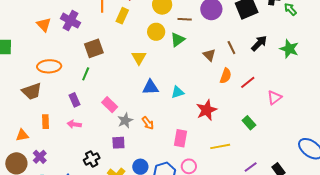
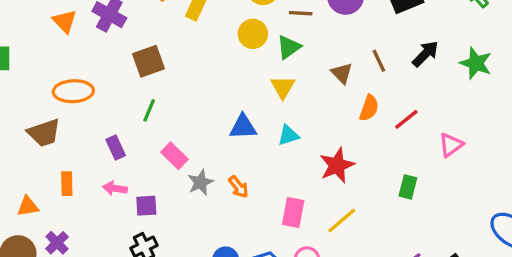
yellow triangle: (139, 58) -> (283, 87), moved
green line: (86, 74) -> (149, 110), moved
green rectangle: (249, 123) -> (408, 187), turned 56
purple square: (118, 143) -> (146, 206), moved
yellow line: (220, 146) -> (342, 221), moved, turned -30

